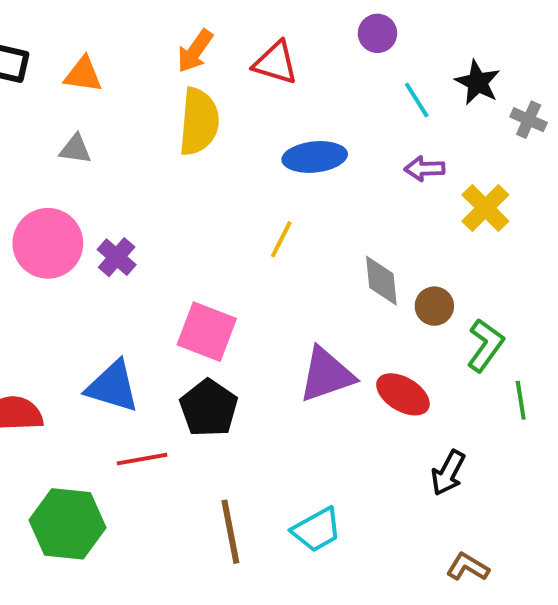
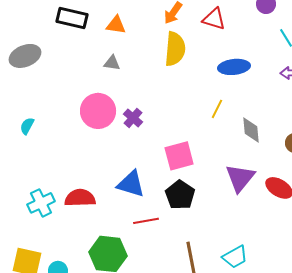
gray diamond: (381, 281) -> (251, 130), moved
pink square: (207, 332) -> (179, 156), turned -36
purple triangle: (326, 375) -> (240, 178), turned -32

